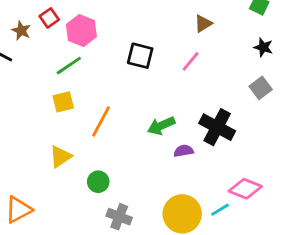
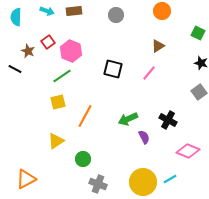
black cross: (217, 127) -> (168, 120), size x0.7
purple semicircle: (184, 151) -> (144, 137), turned 72
pink diamond: (245, 189) -> (188, 151), moved

